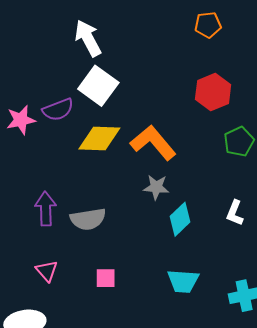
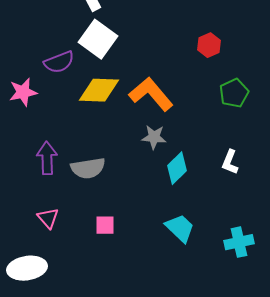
red hexagon: (213, 92) -> (209, 45), size x0.7
pink star: (21, 120) -> (23, 92), moved
cyan trapezoid: (183, 281) -> (180, 228), turned -140

